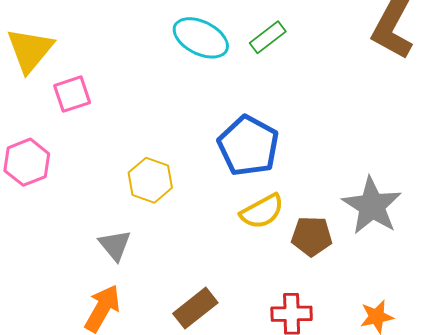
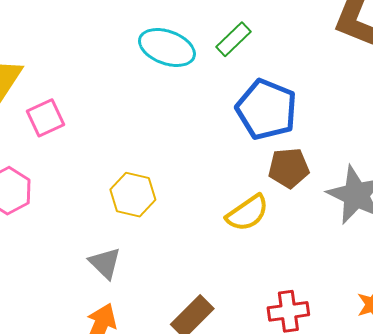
blue pentagon: (248, 146) -> (266, 109), moved
brown pentagon: (312, 236) -> (289, 168), moved

